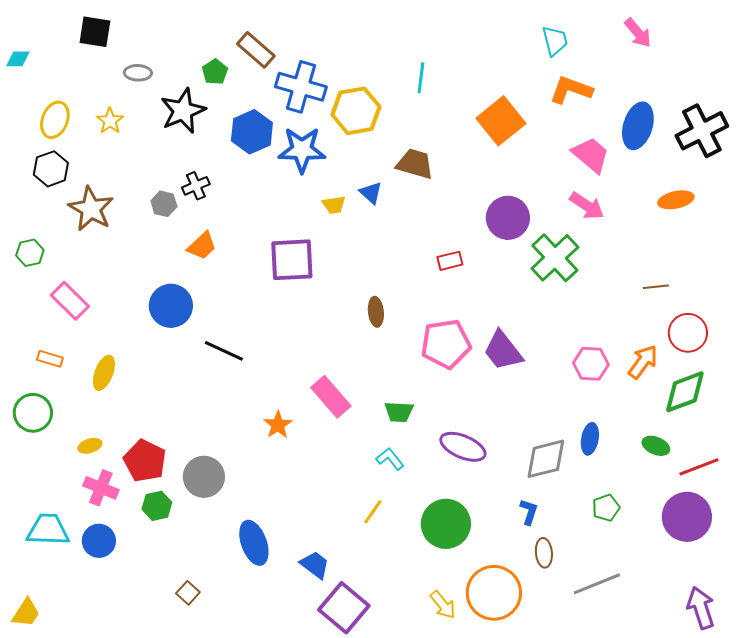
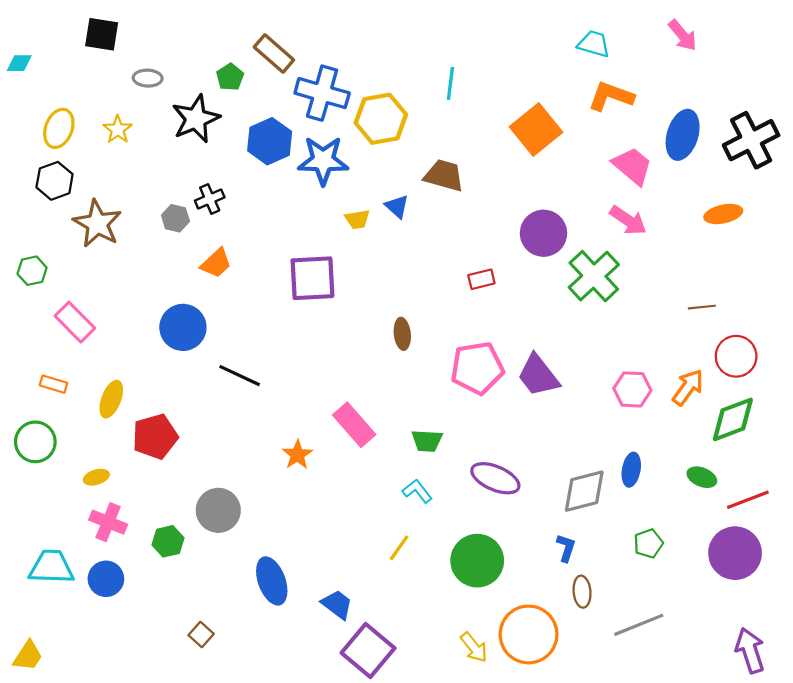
cyan trapezoid: (555, 41) -> (594, 44), turned -60
red pentagon: (145, 461) -> (155, 437), moved, turned 30

